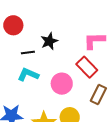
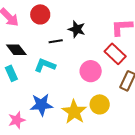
black star: (49, 41) -> (77, 29), turned -30
cyan L-shape: (28, 74) -> (45, 65), moved

